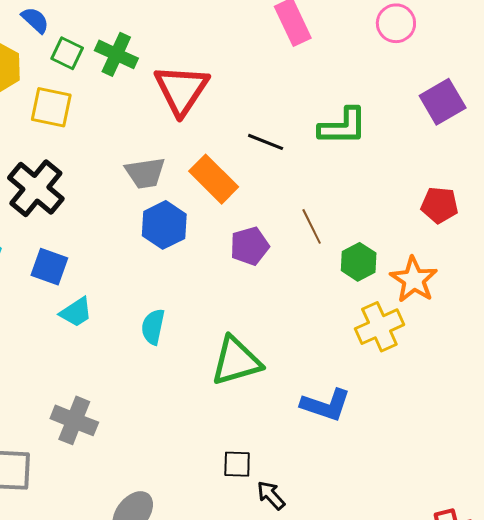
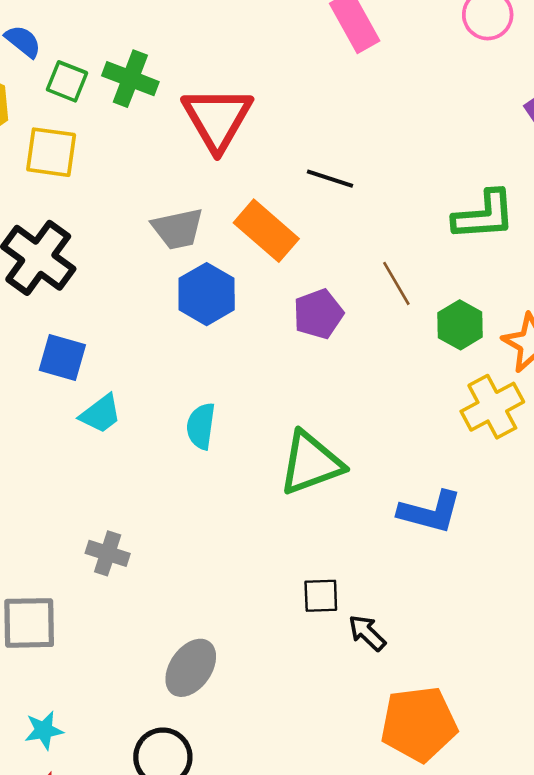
green L-shape: (343, 126) -> (484, 215), moved
gray cross: (74, 420) -> (108, 553), size x0.7

